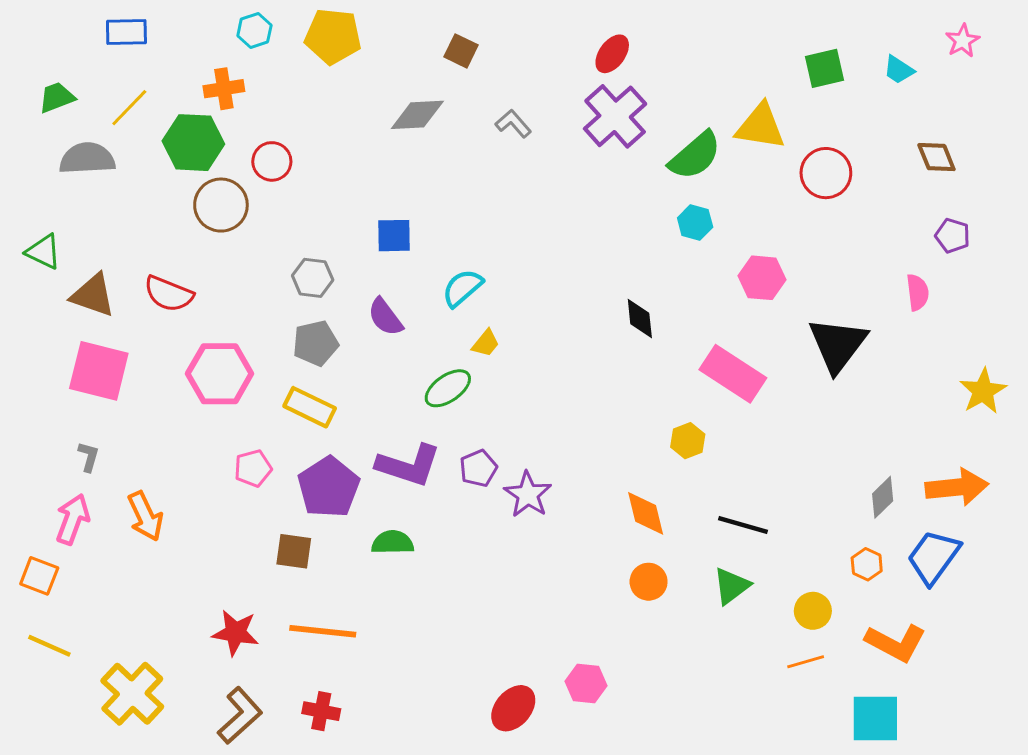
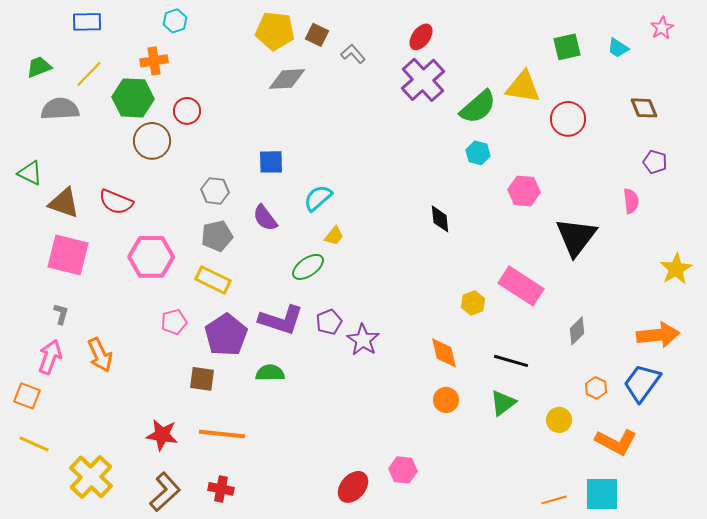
yellow pentagon: (333, 36) -> (275, 31), moved
gray L-shape: (513, 124) -> (353, 54), moved
pink rectangle: (733, 374) -> (521, 286), moved
gray diamond: (883, 497) -> (577, 331), moved
orange line: (806, 662) -> (554, 500), moved

